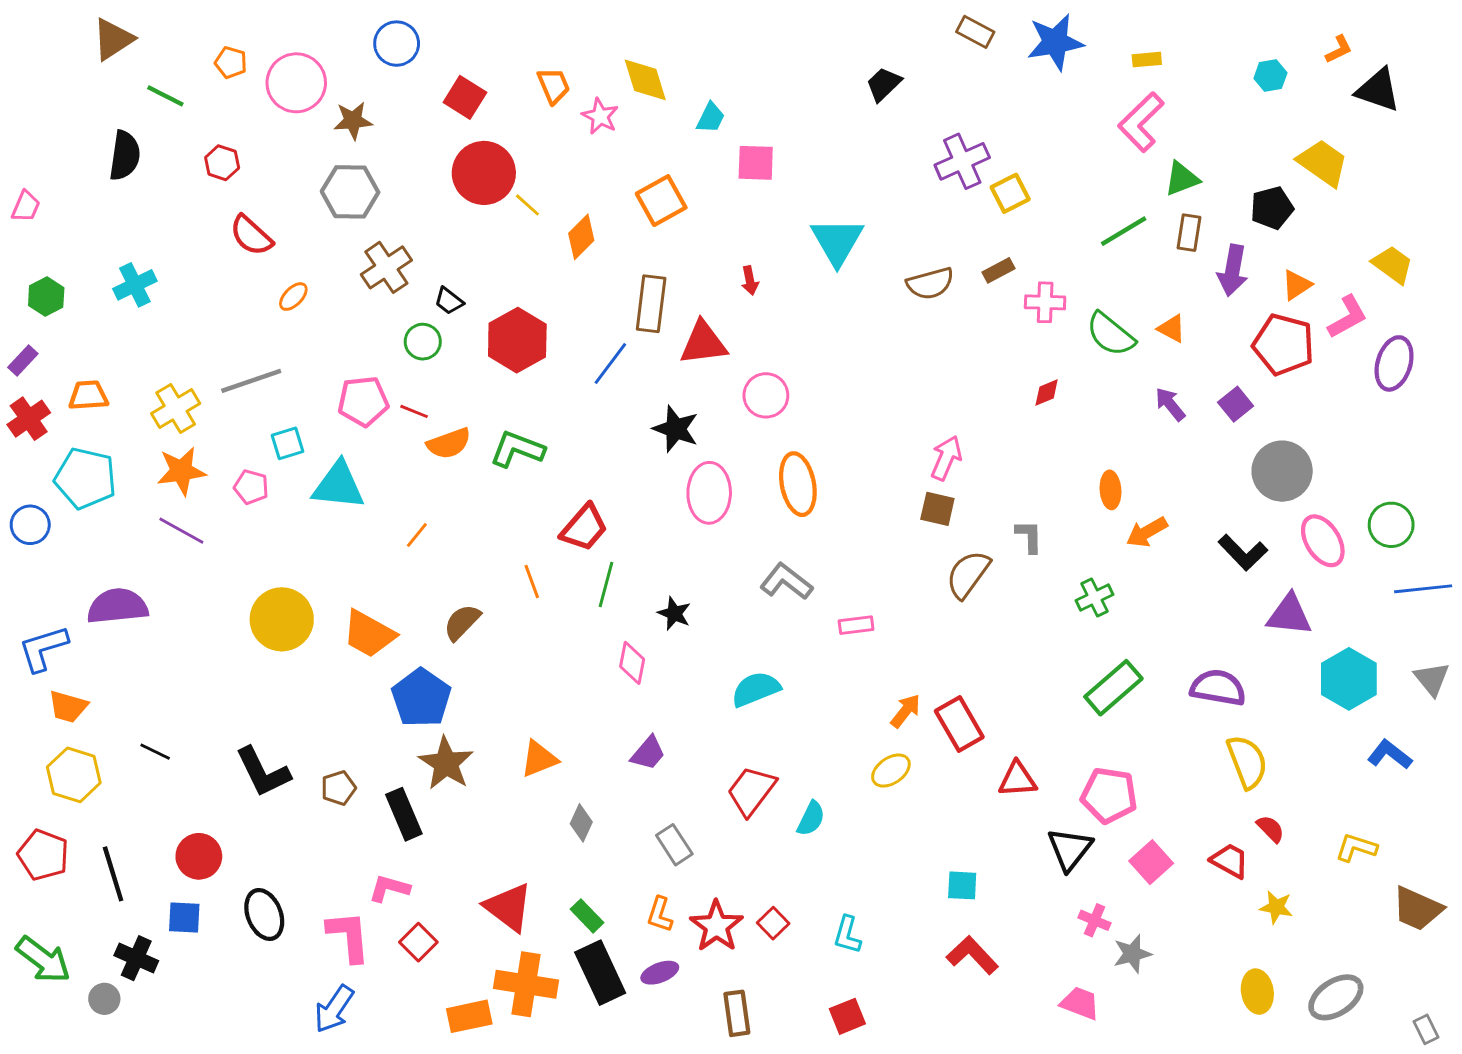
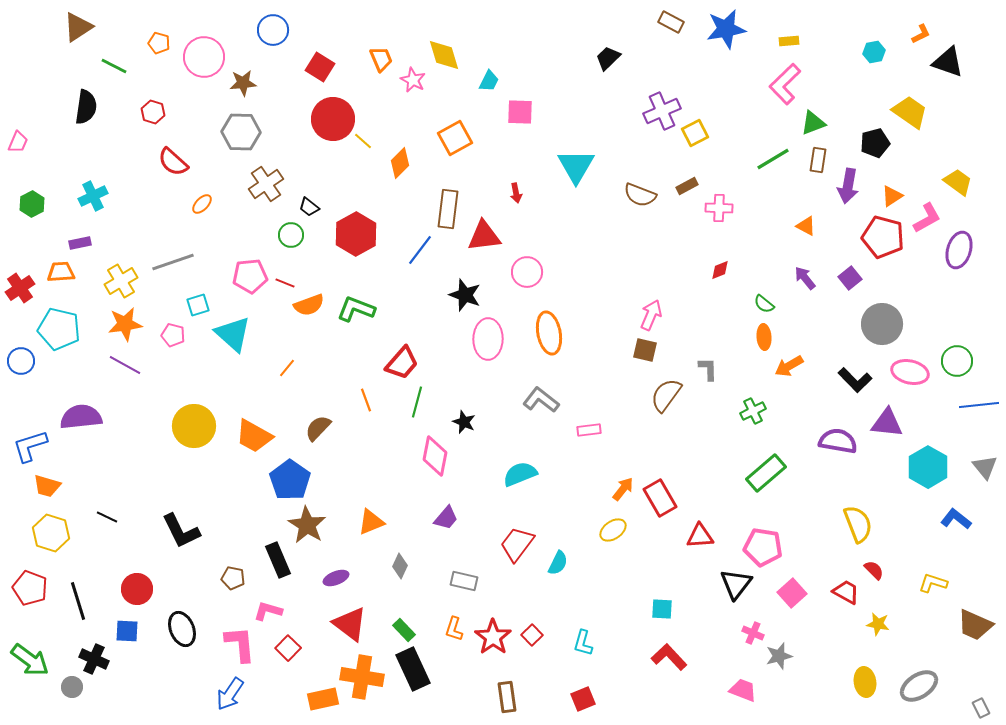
brown semicircle: (930, 283) -> (640, 195), turned 36
green semicircle: (1110, 334) -> (764, 304), moved, size x0.6
purple rectangle: (23, 361) -> (80, 243), moved, turned 35
cyan triangle: (338, 486) -> (233, 334), turned 36
pink ellipse: (1323, 541) -> (910, 372), turned -45
pink diamond: (632, 663) -> (435, 456), size x1.4
purple semicircle: (1218, 688) -> (838, 441), moved
brown pentagon: (338, 788) -> (233, 578), moved, turned 30
gray rectangle: (674, 845) -> (464, 581), turned -44
purple ellipse: (660, 973) -> (336, 578), moved

